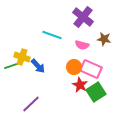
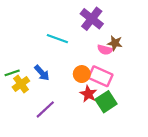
pink semicircle: (82, 45) -> (105, 50), moved
yellow cross: (22, 57) -> (21, 84), moved, turned 35
purple line: (31, 104) -> (45, 109), moved

